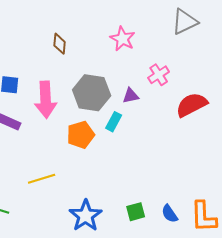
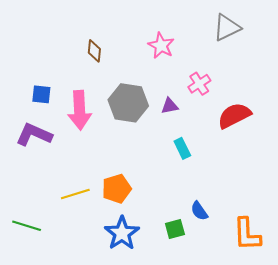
cyan rectangle: (114, 122) -> (182, 148), moved, turned -54
orange pentagon: (81, 135) -> (117, 189), moved
blue semicircle: (170, 214) -> (199, 211), moved

